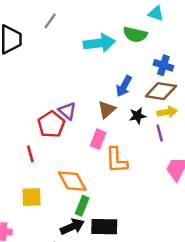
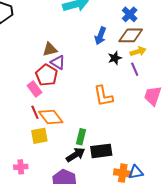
blue cross: (163, 65) -> (130, 14), turned 35
brown triangle: (107, 110) -> (50, 49), moved, turned 35
pink rectangle: (98, 139) -> (34, 89), moved, turned -49
red line: (30, 154) -> (35, 112), moved
orange diamond: (72, 181) -> (51, 117), moved

